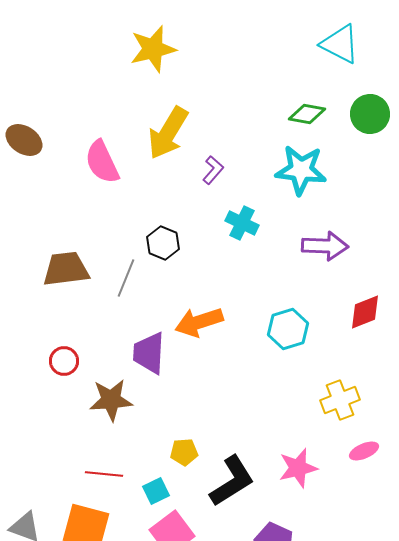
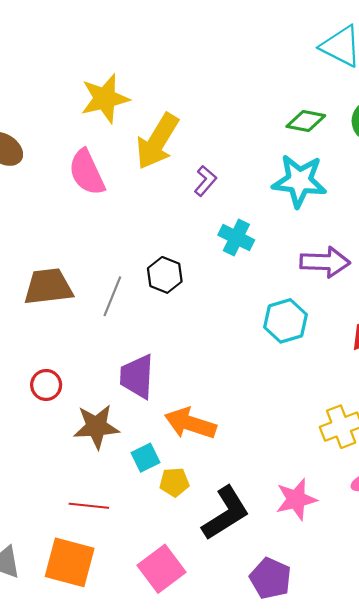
yellow star: (153, 49) -> (105, 99), moved
black hexagon: (163, 243) -> (165, 275), moved
orange arrow: (199, 322) -> (190, 423), moved, turned 36
cyan hexagon: (288, 329) -> (285, 321), moved
cyan square: (156, 491) -> (145, 458), moved

